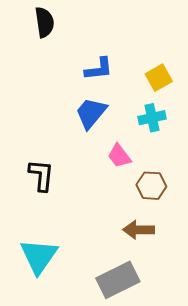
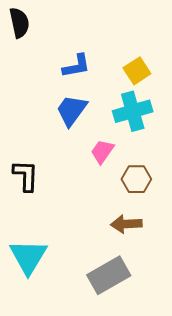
cyan cross: (152, 118) -> (133, 111), size x1.4
pink trapezoid: (119, 156) -> (102, 151), turned 76

